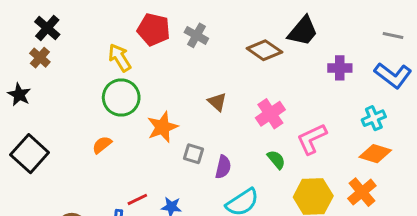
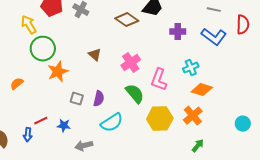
green circle: (121, 98) -> (43, 49), moved
cyan cross: (374, 118) -> (191, 68), moved
pink L-shape: (312, 139) -> (159, 80), turned -45
gray square: (194, 154) -> (77, 99), moved
green semicircle: (276, 160) -> (135, 94), size x1.5

